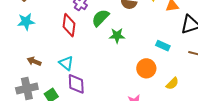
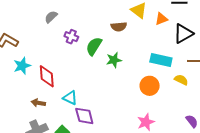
red diamond: (69, 25) -> (47, 76), moved
cyan rectangle: (163, 46) -> (161, 60), size x1.5
yellow semicircle: (172, 83) -> (181, 80), moved, turned -96

